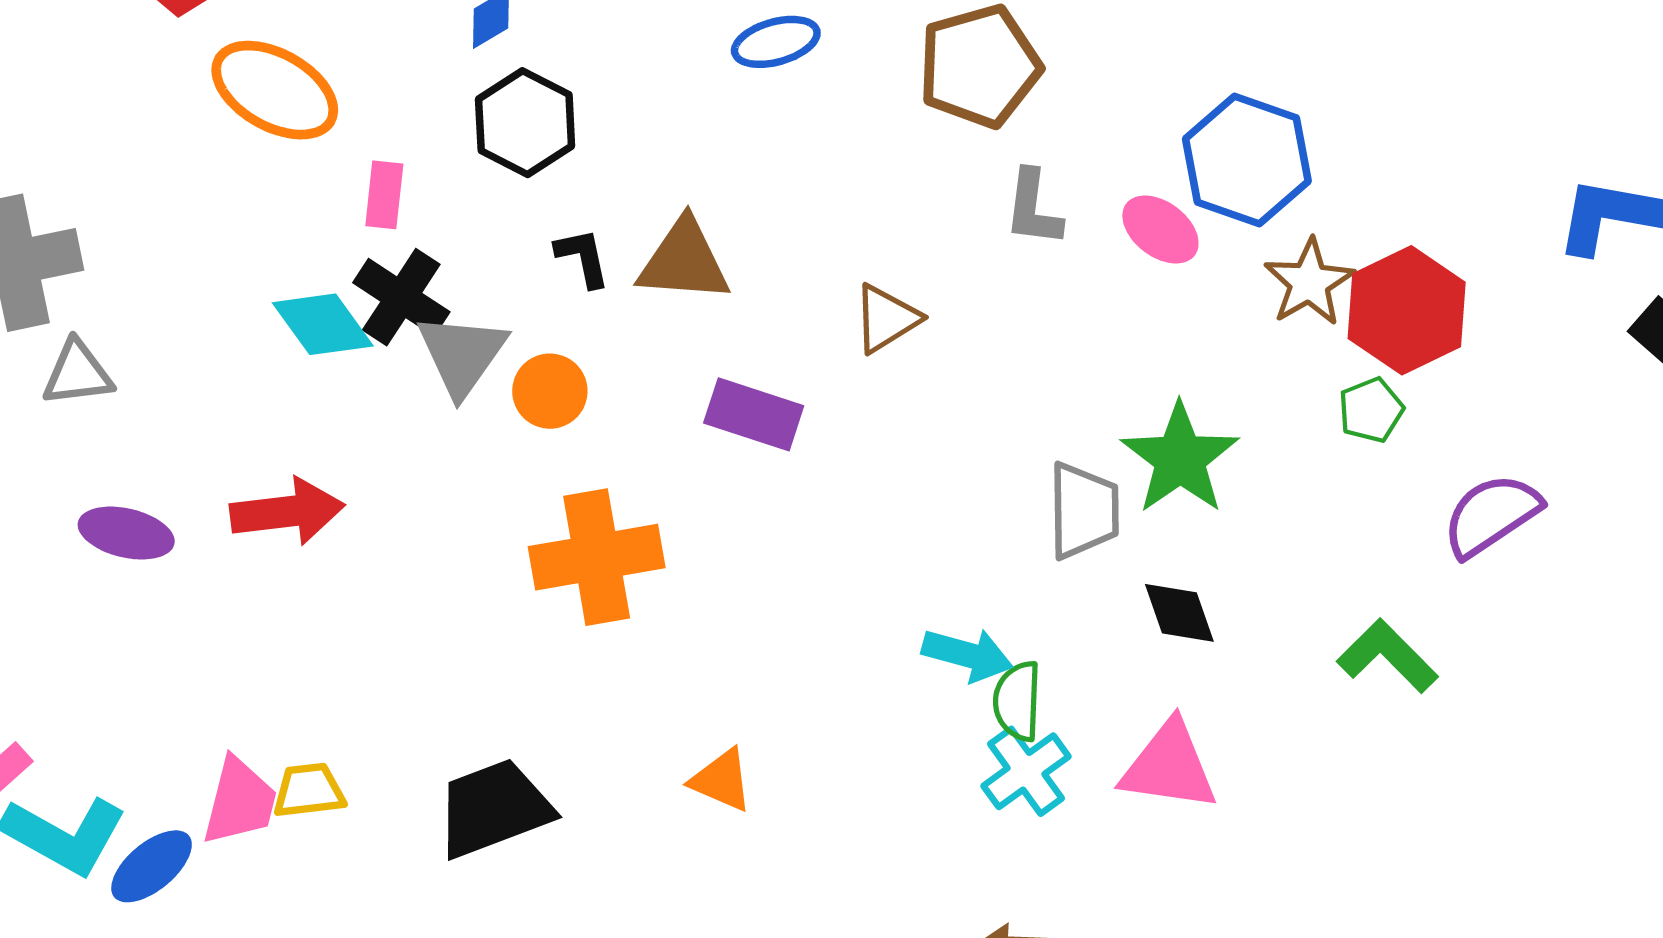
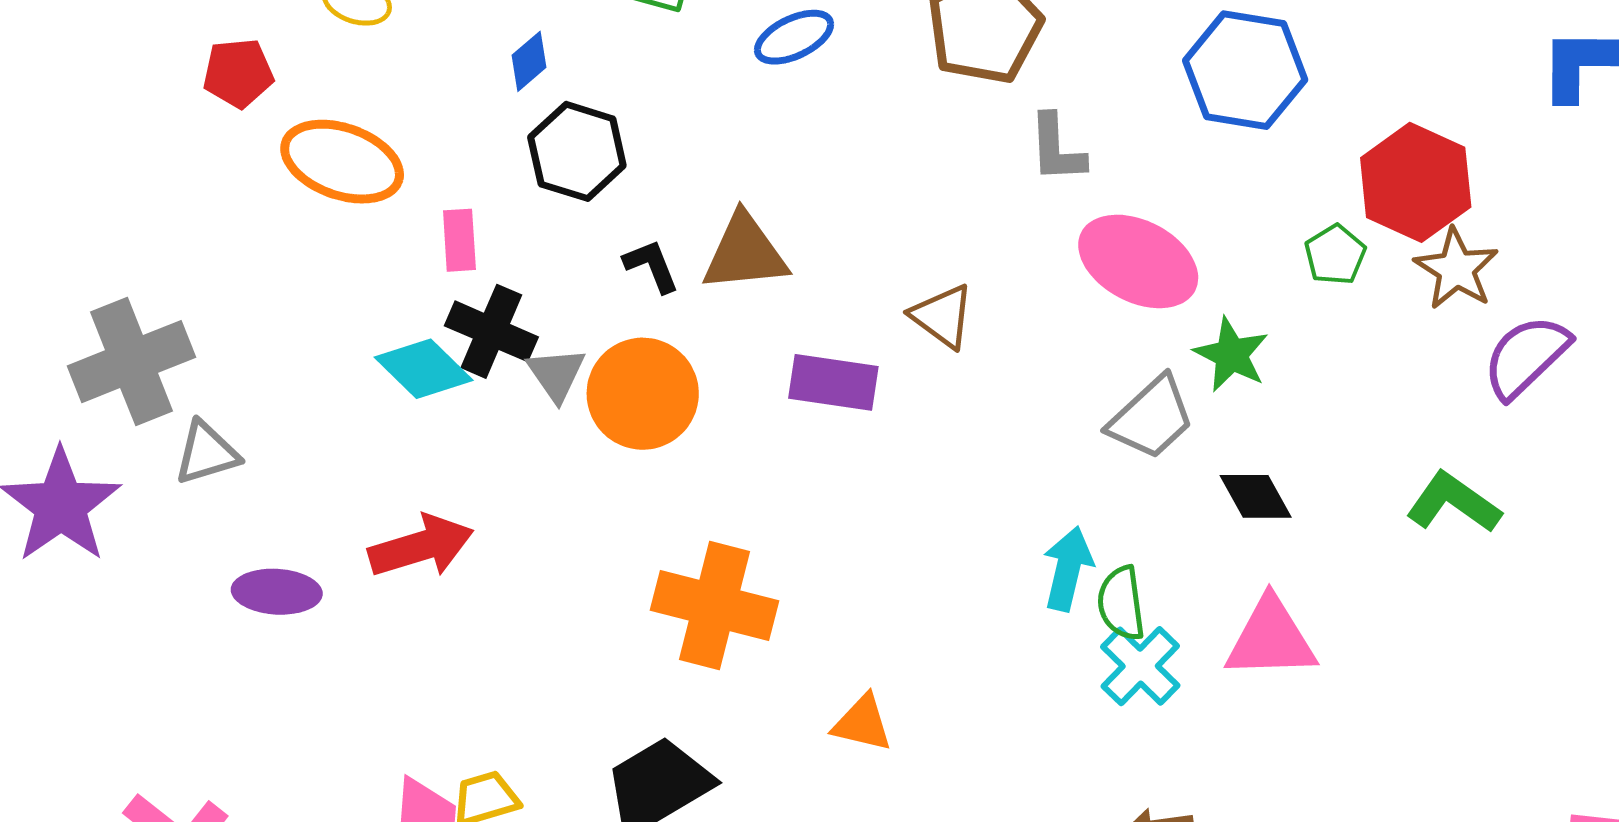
pink ellipse: (1160, 230) -> (1138, 261), moved, size x1.6
brown star: (1309, 282) -> (1456, 269), moved
brown triangle: (886, 319) -> (942, 316), moved, turned -42
gray triangle: (462, 355) -> (556, 374), size x0.7
orange circle: (550, 391) -> (643, 394), size x1.6
green pentagon: (1371, 410) -> (1335, 255), moved
green star: (1180, 458) -> (1231, 355), size x0.7
gray trapezoid: (1083, 511) -> (1151, 418), turned 58
orange cross: (597, 557) -> (715, 605), moved, turned 34
cyan arrow: (967, 655) -> (1068, 569), turned -82

